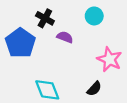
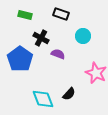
black semicircle: (94, 89) -> (69, 94), moved

